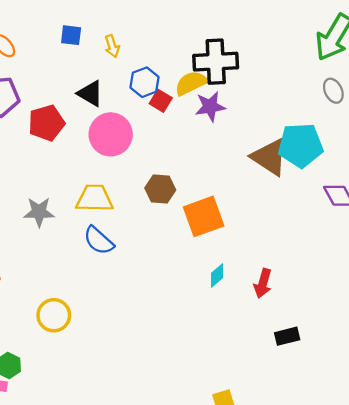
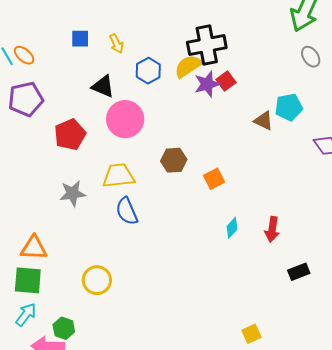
red square: (161, 101) -> (226, 81), moved, turned 30
red pentagon: (46, 123) -> (70, 135), moved
cyan pentagon: (300, 145) -> (289, 107), size x0.7
brown triangle: (269, 157) -> (263, 121), size x0.6
orange square: (204, 216) -> (214, 179), size x0.6
blue semicircle: (99, 241) -> (127, 211), turned 32

